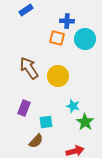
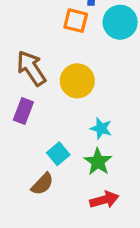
purple rectangle: (24, 108) -> (23, 111), moved
cyan square: (46, 122) -> (58, 154), turned -32
green star: (85, 122) -> (98, 162), moved

